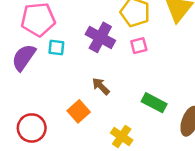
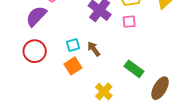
cyan square: (56, 47) -> (73, 45), moved, turned -32
red circle: (32, 128) -> (35, 51), moved

